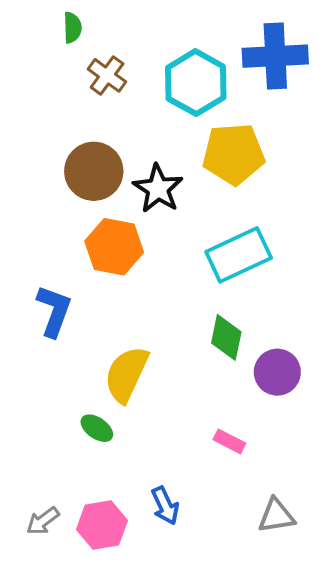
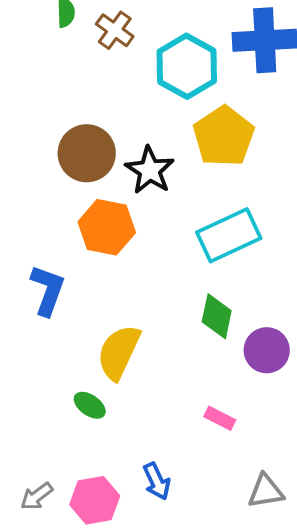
brown cross: (107, 75) -> (115, 30), moved
yellow pentagon: (233, 154) -> (224, 136), turned -30

